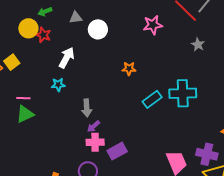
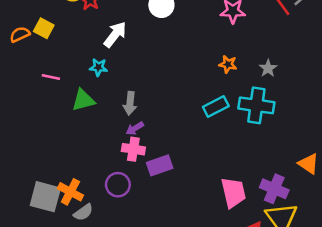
gray star: (198, 45) -> (268, 68), moved
yellow square: (12, 62) -> (44, 28), turned -35
orange star: (129, 69) -> (228, 64), moved
green triangle: (25, 114) -> (83, 100), moved

